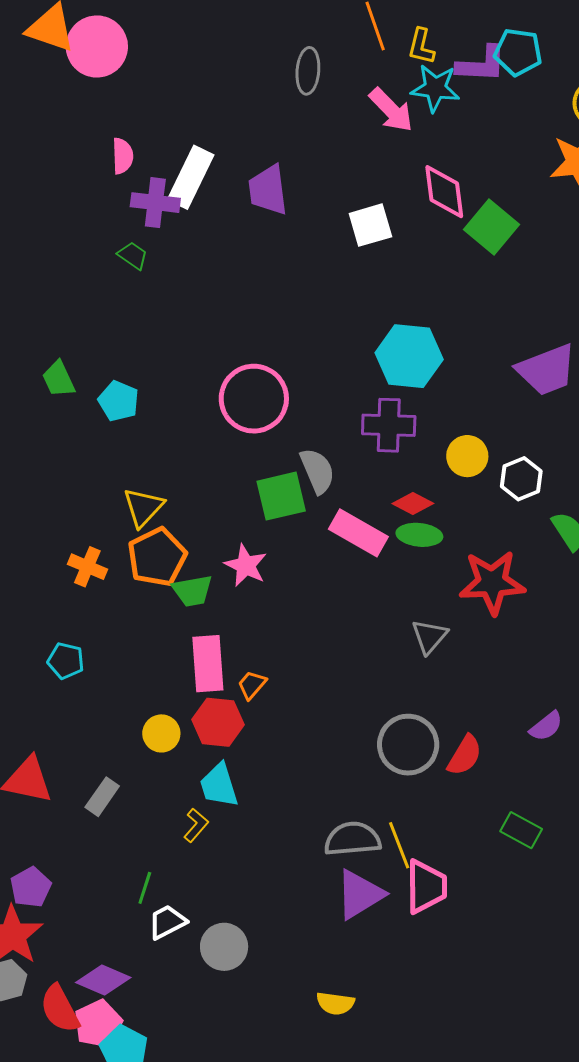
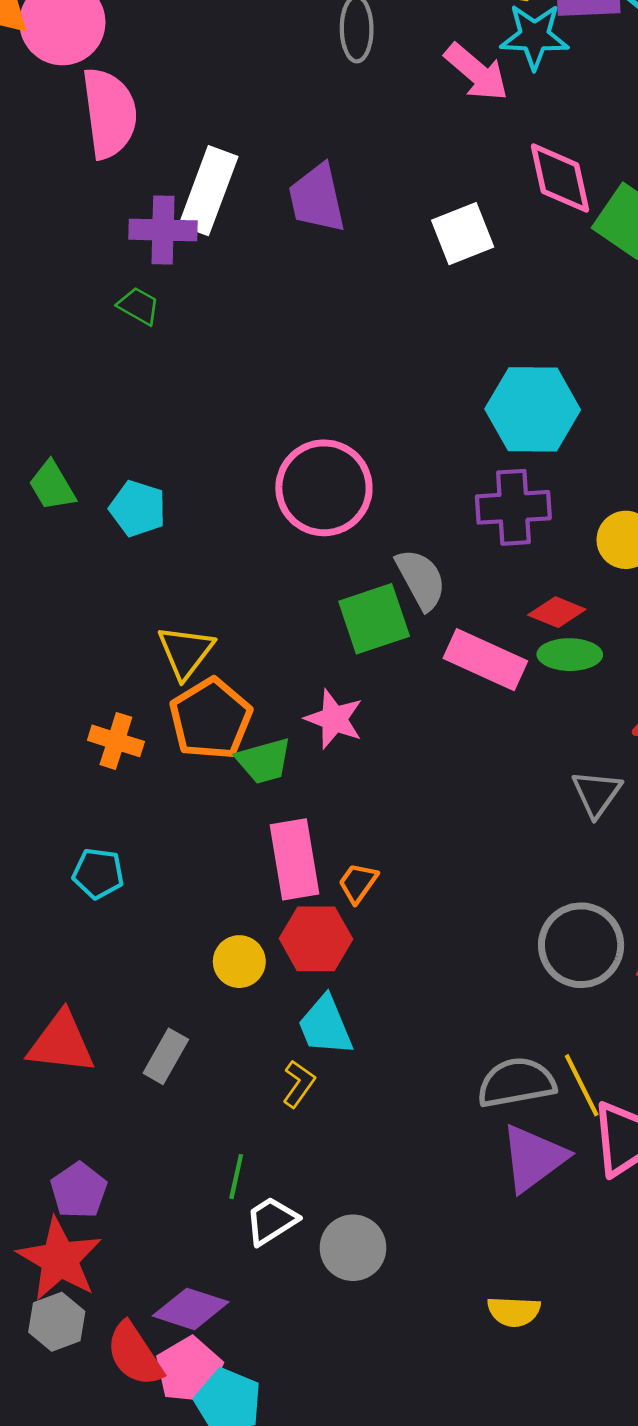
pink semicircle: (123, 156) -> (109, 113), moved, size x1.8

